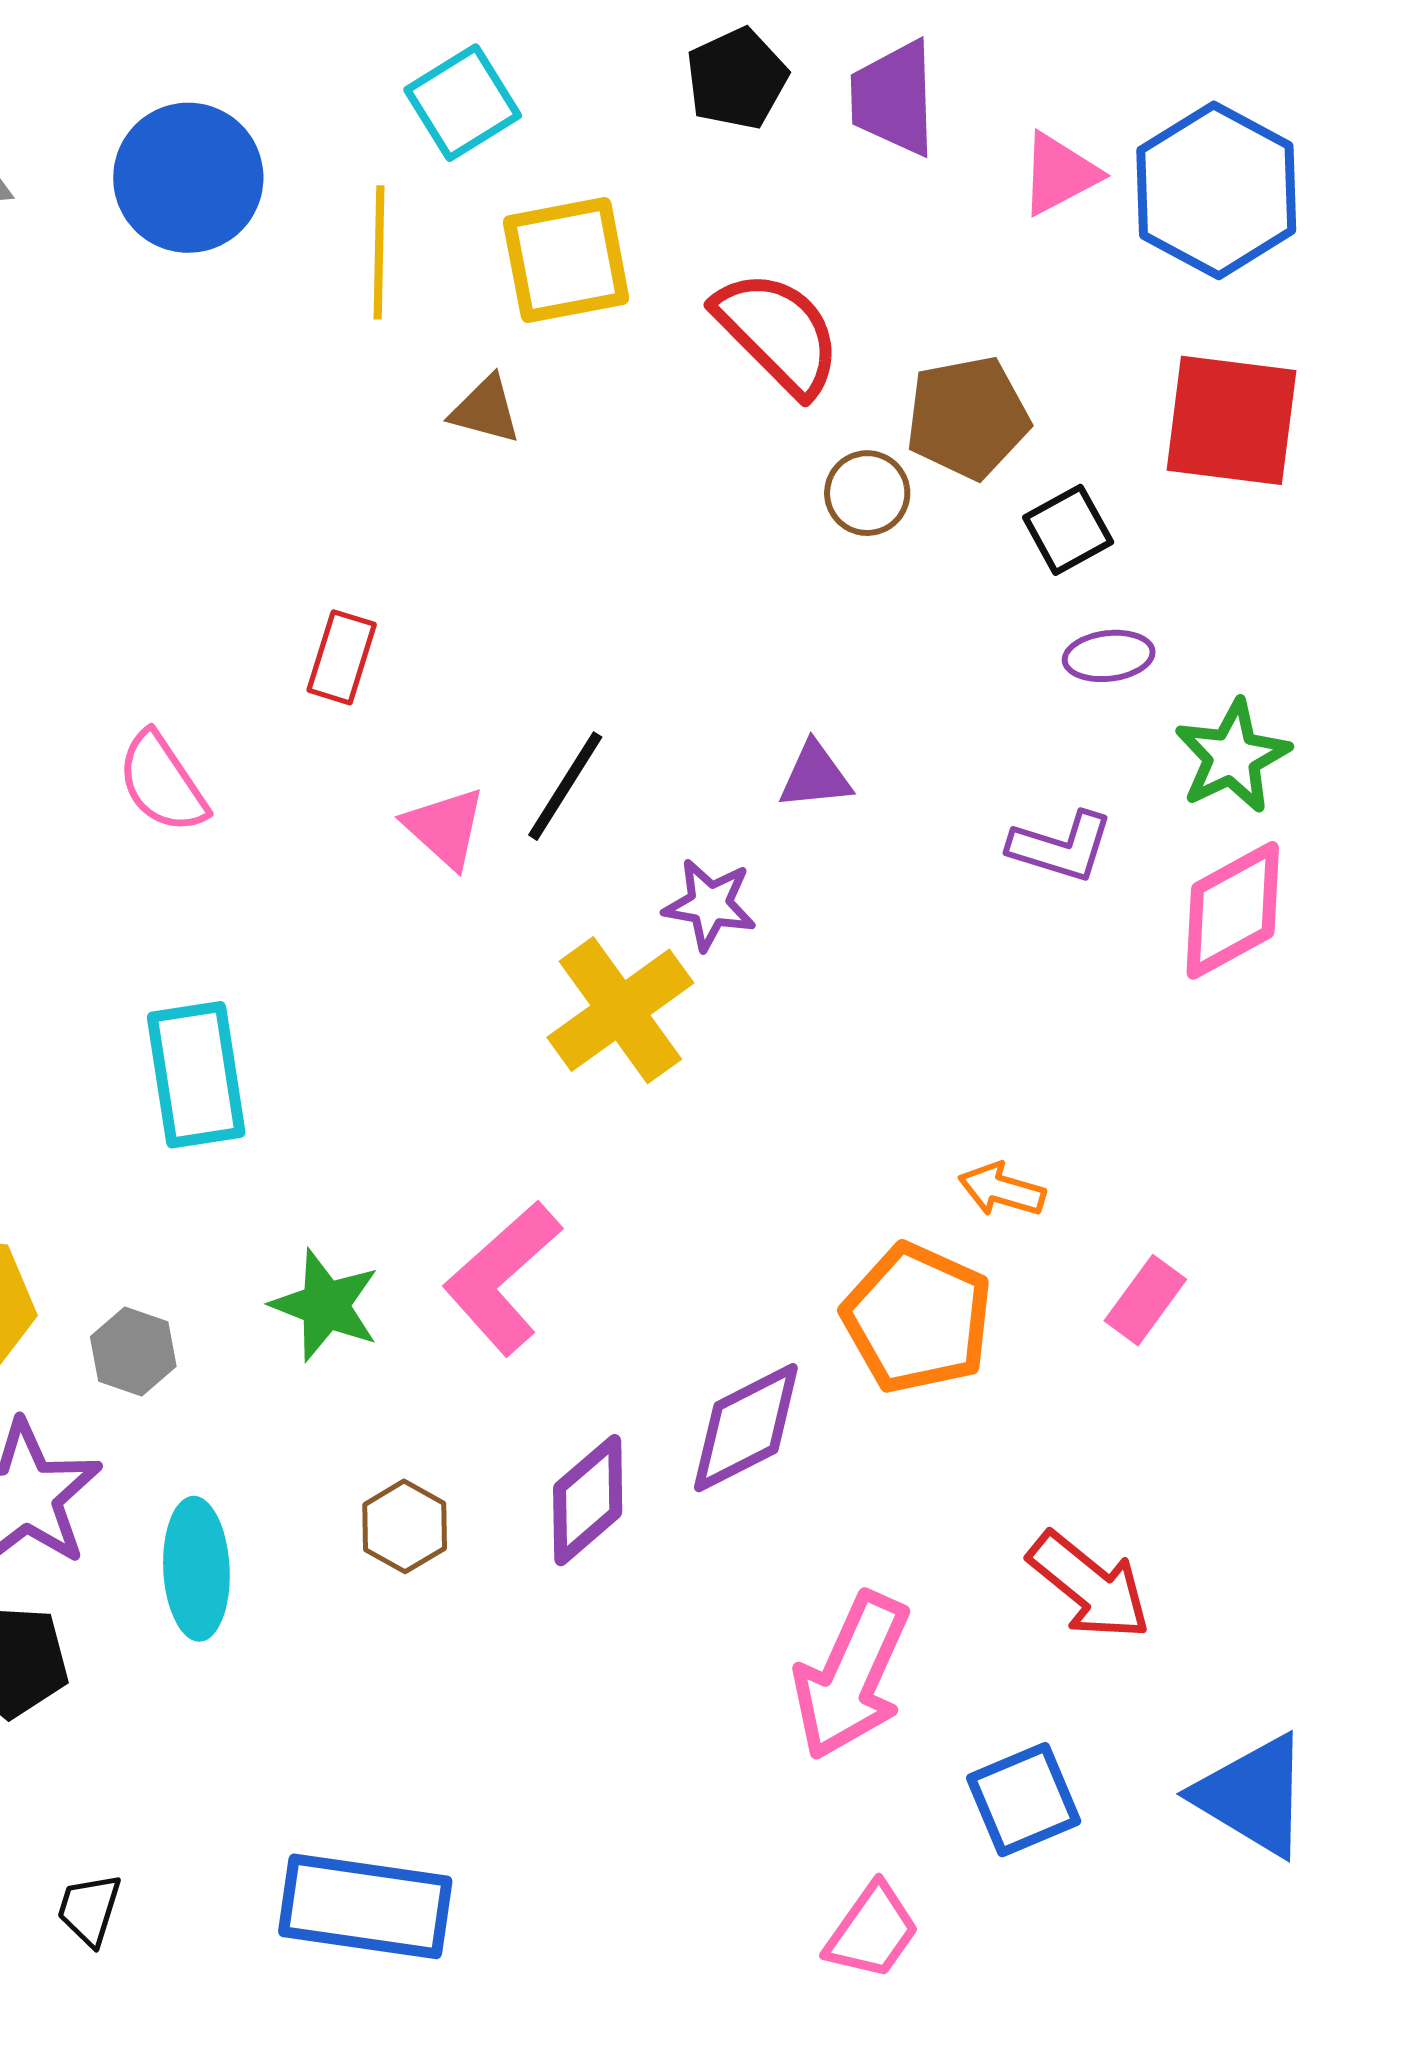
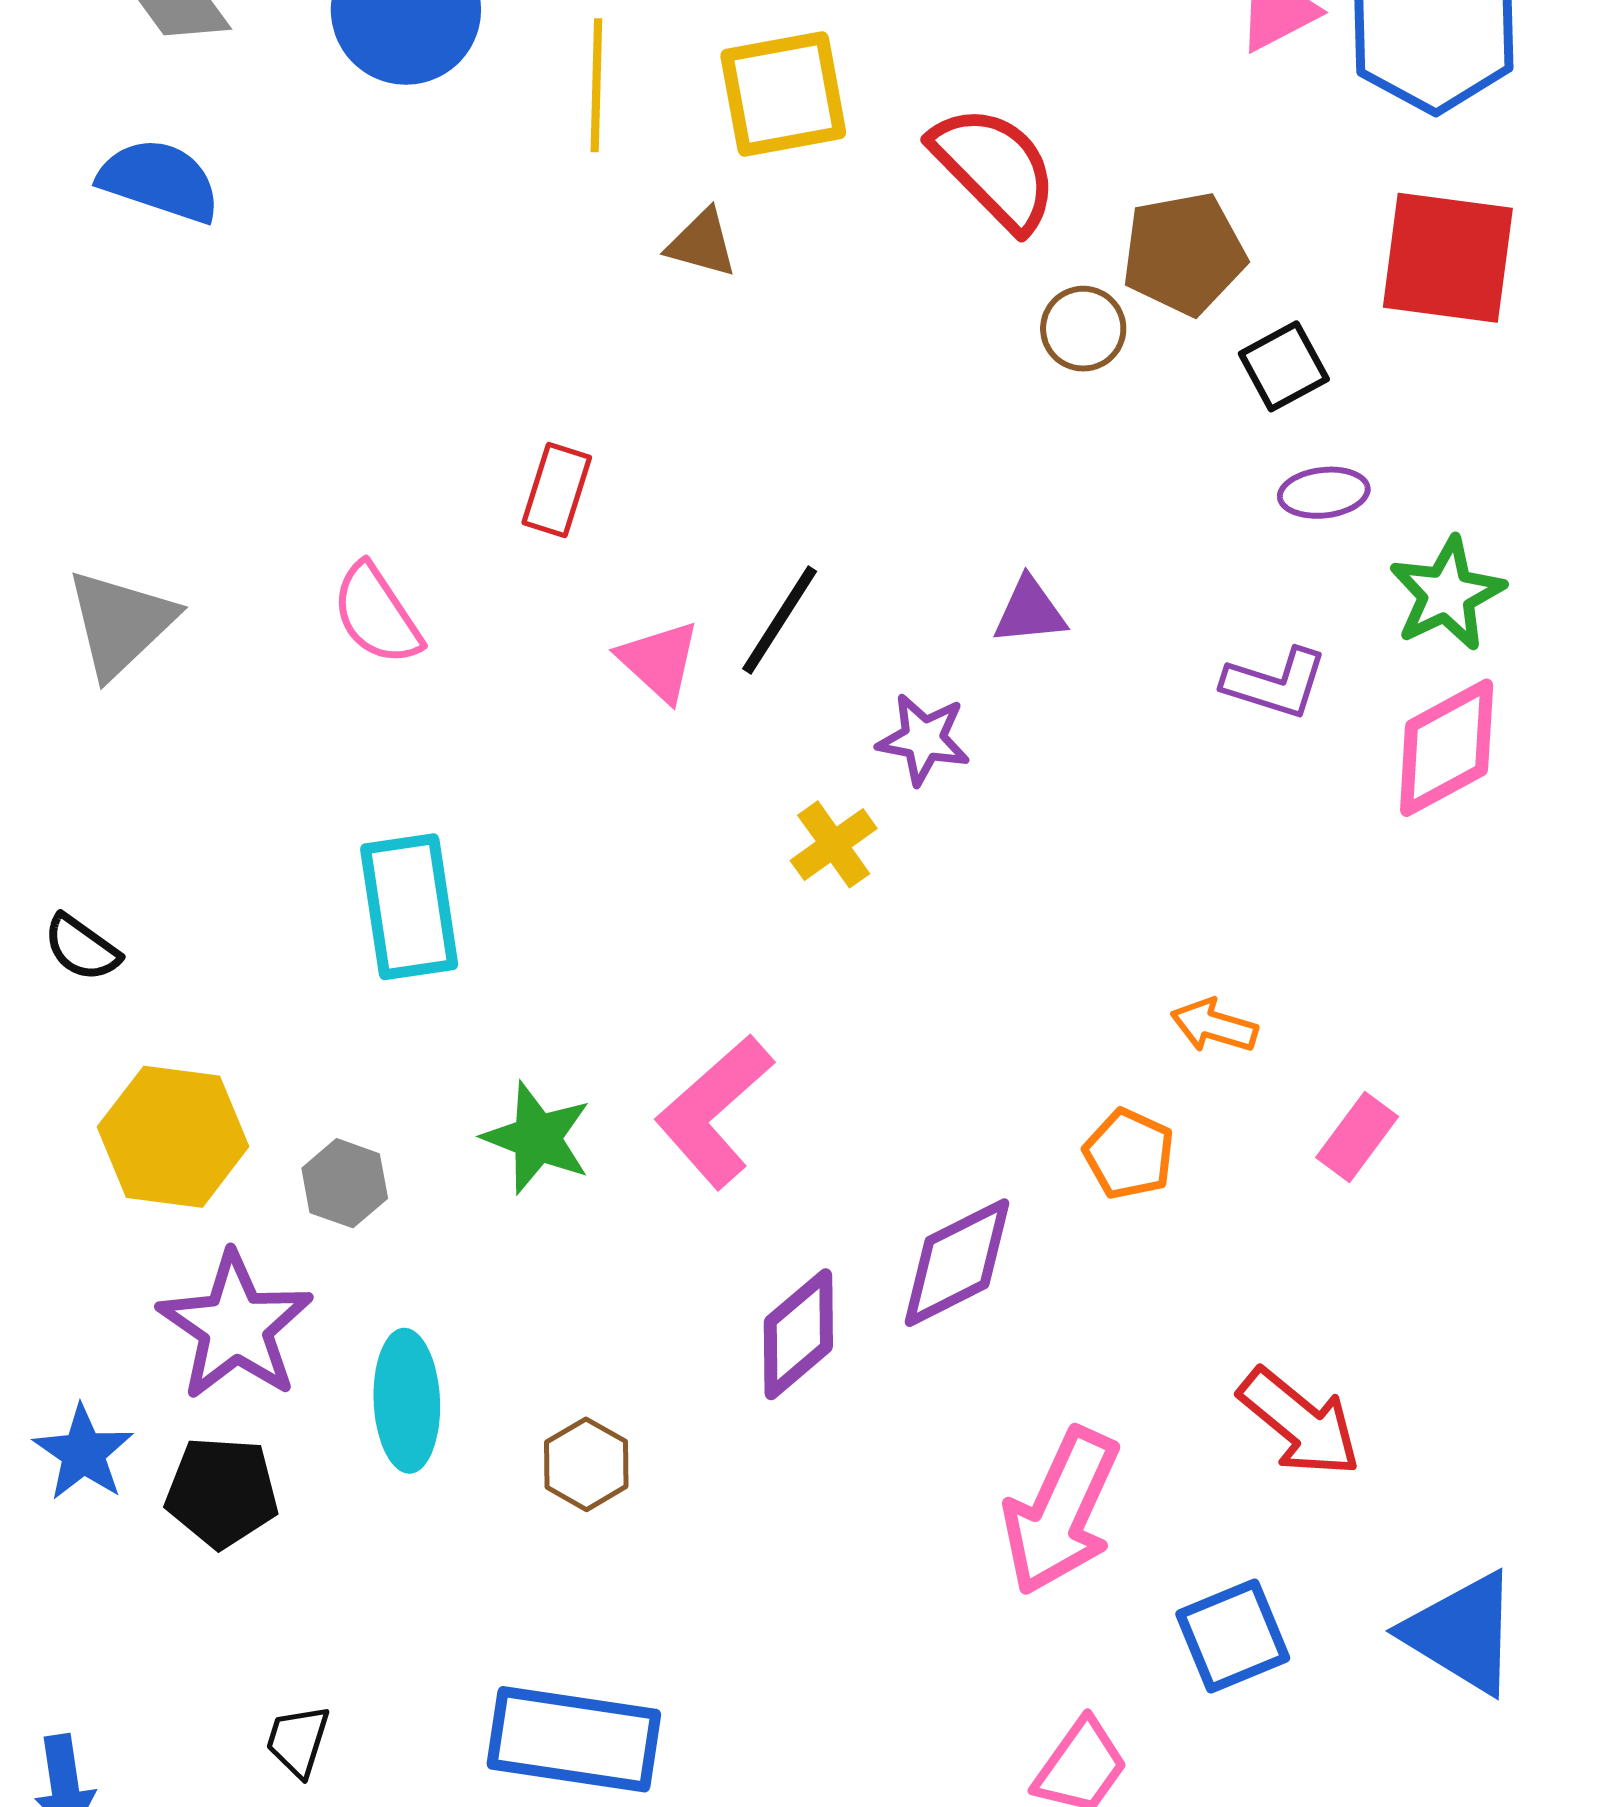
yellow cross: (620, 1010) -> (834, 844), size x0.6
orange pentagon: (917, 1318) -> (1129, 1154), size x0.6
brown hexagon: (405, 1526) -> (586, 1464), moved

